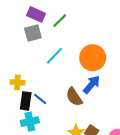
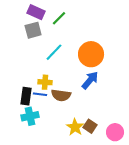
yellow cross: (17, 82) -> (45, 82), moved
brown semicircle: (74, 97) -> (61, 95), moved, turned -48
blue line: (40, 99) -> (40, 94), turned -32

